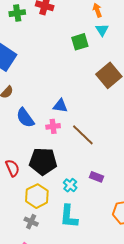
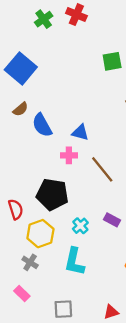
green cross: (17, 13) -> (44, 19), turned -35
blue semicircle: (25, 118) -> (42, 125), moved
red semicircle: (12, 168) -> (16, 209), moved

